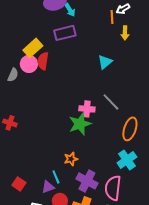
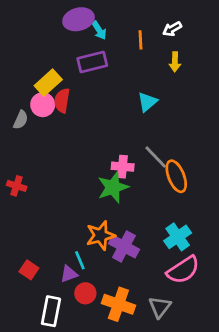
orange line: (112, 17) -> (140, 40), moved
orange ellipse: (130, 129) -> (176, 176), moved, turned -40
orange star: (71, 159) -> (101, 235), size x1.5
purple cross: (87, 181) -> (124, 246), moved
pink semicircle: (113, 188) -> (183, 270), moved, turned -130

